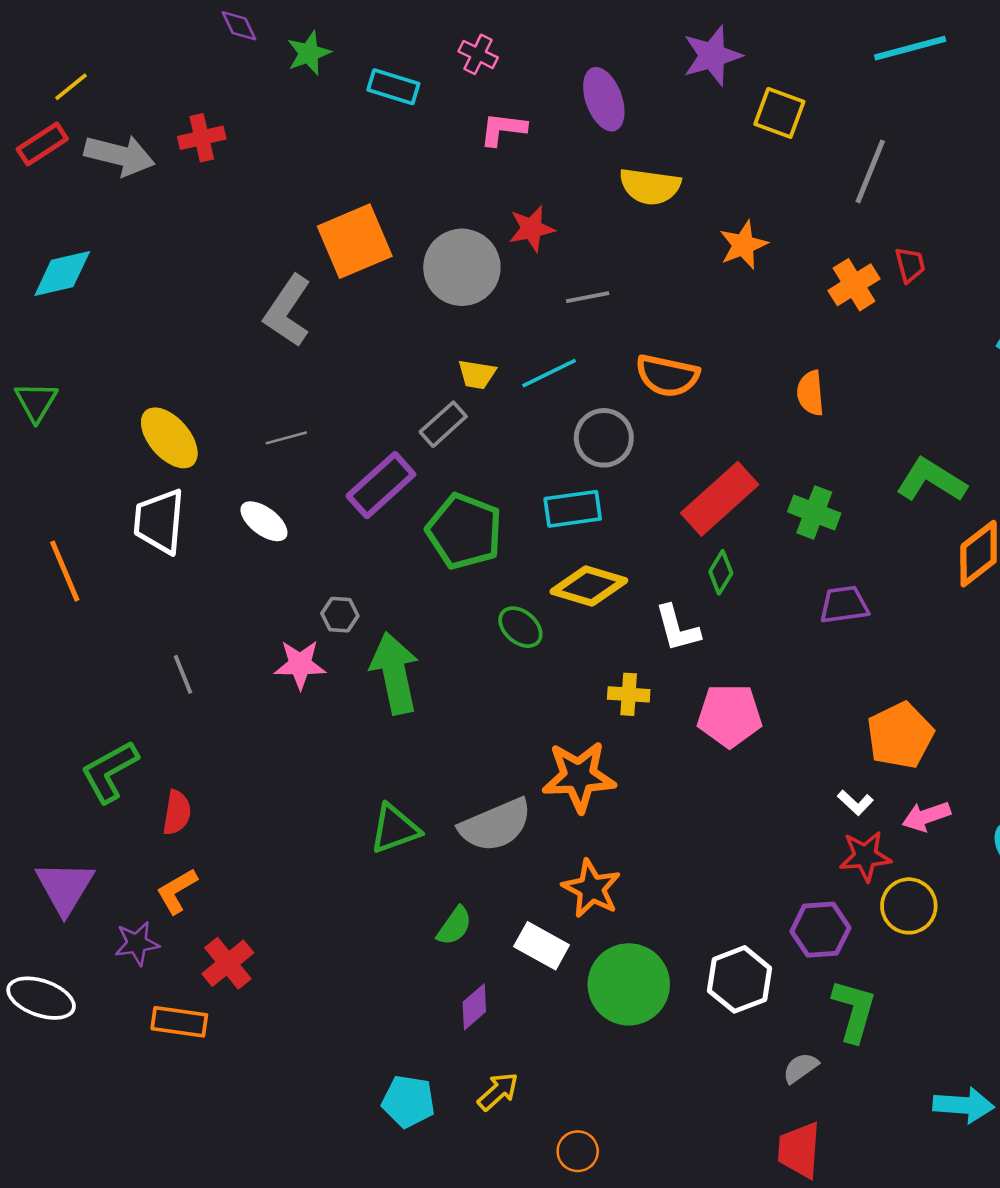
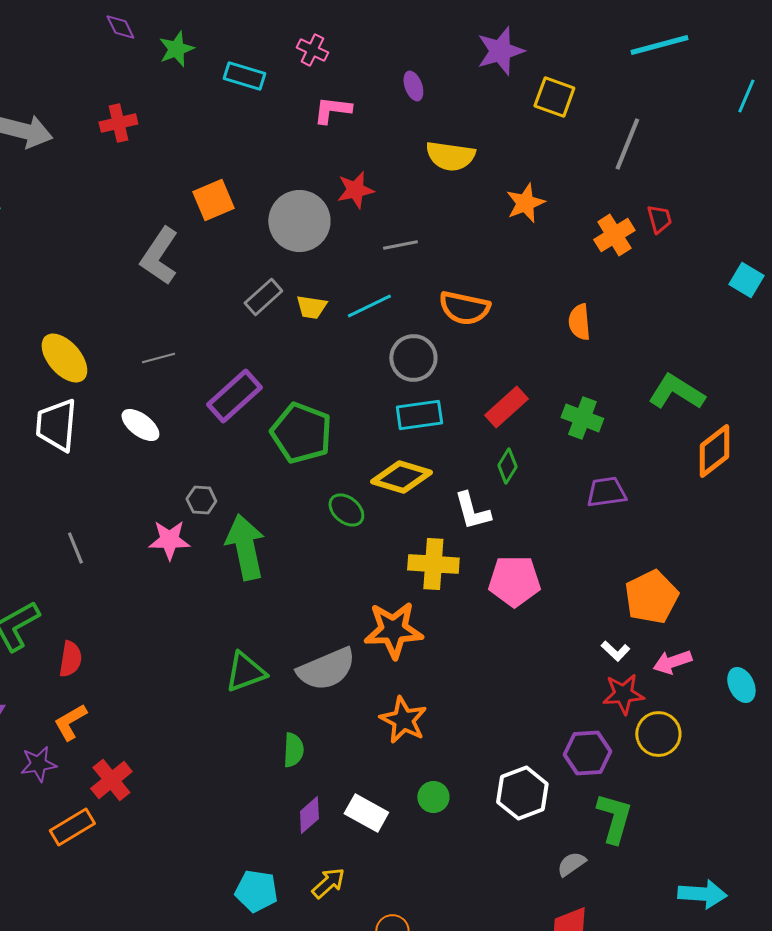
purple ellipse: (604, 99) -> (413, 86), size x0.6
red cross: (202, 138) -> (118, 123), moved
orange square: (355, 241) -> (213, 200), size x0.7
gray rectangle: (443, 424) -> (263, 297), moved
red rectangle: (720, 499) -> (506, 407), size x0.7
cyan rectangle: (573, 509) -> (419, 415), moved
yellow cross: (629, 694) -> (433, 564), size x1.5
green semicircle: (454, 926) -> (293, 750), turned -32
white rectangle: (542, 946) -> (366, 813), moved
green circle: (629, 984) -> (433, 797), size x0.5
orange rectangle: (179, 1022) -> (72, 827), turned -39

